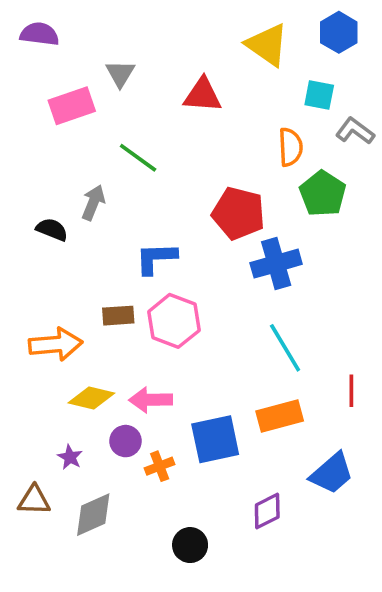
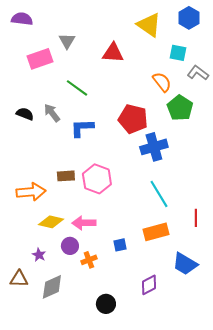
orange semicircle: (290, 147) -> (162, 82), turned -35
gray arrow: (93, 203) -> (52, 113), turned -60
black semicircle: (52, 229) -> (25, 114), moved
blue L-shape: (156, 258) -> (82, 128), moved
blue square: (215, 439) -> (120, 245), size x0.5
blue trapezoid: (332, 473) -> (185, 264), turned 72

